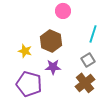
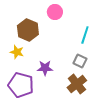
brown hexagon: (51, 41) -> (28, 30), moved
gray square: (88, 60) -> (80, 61), turned -32

